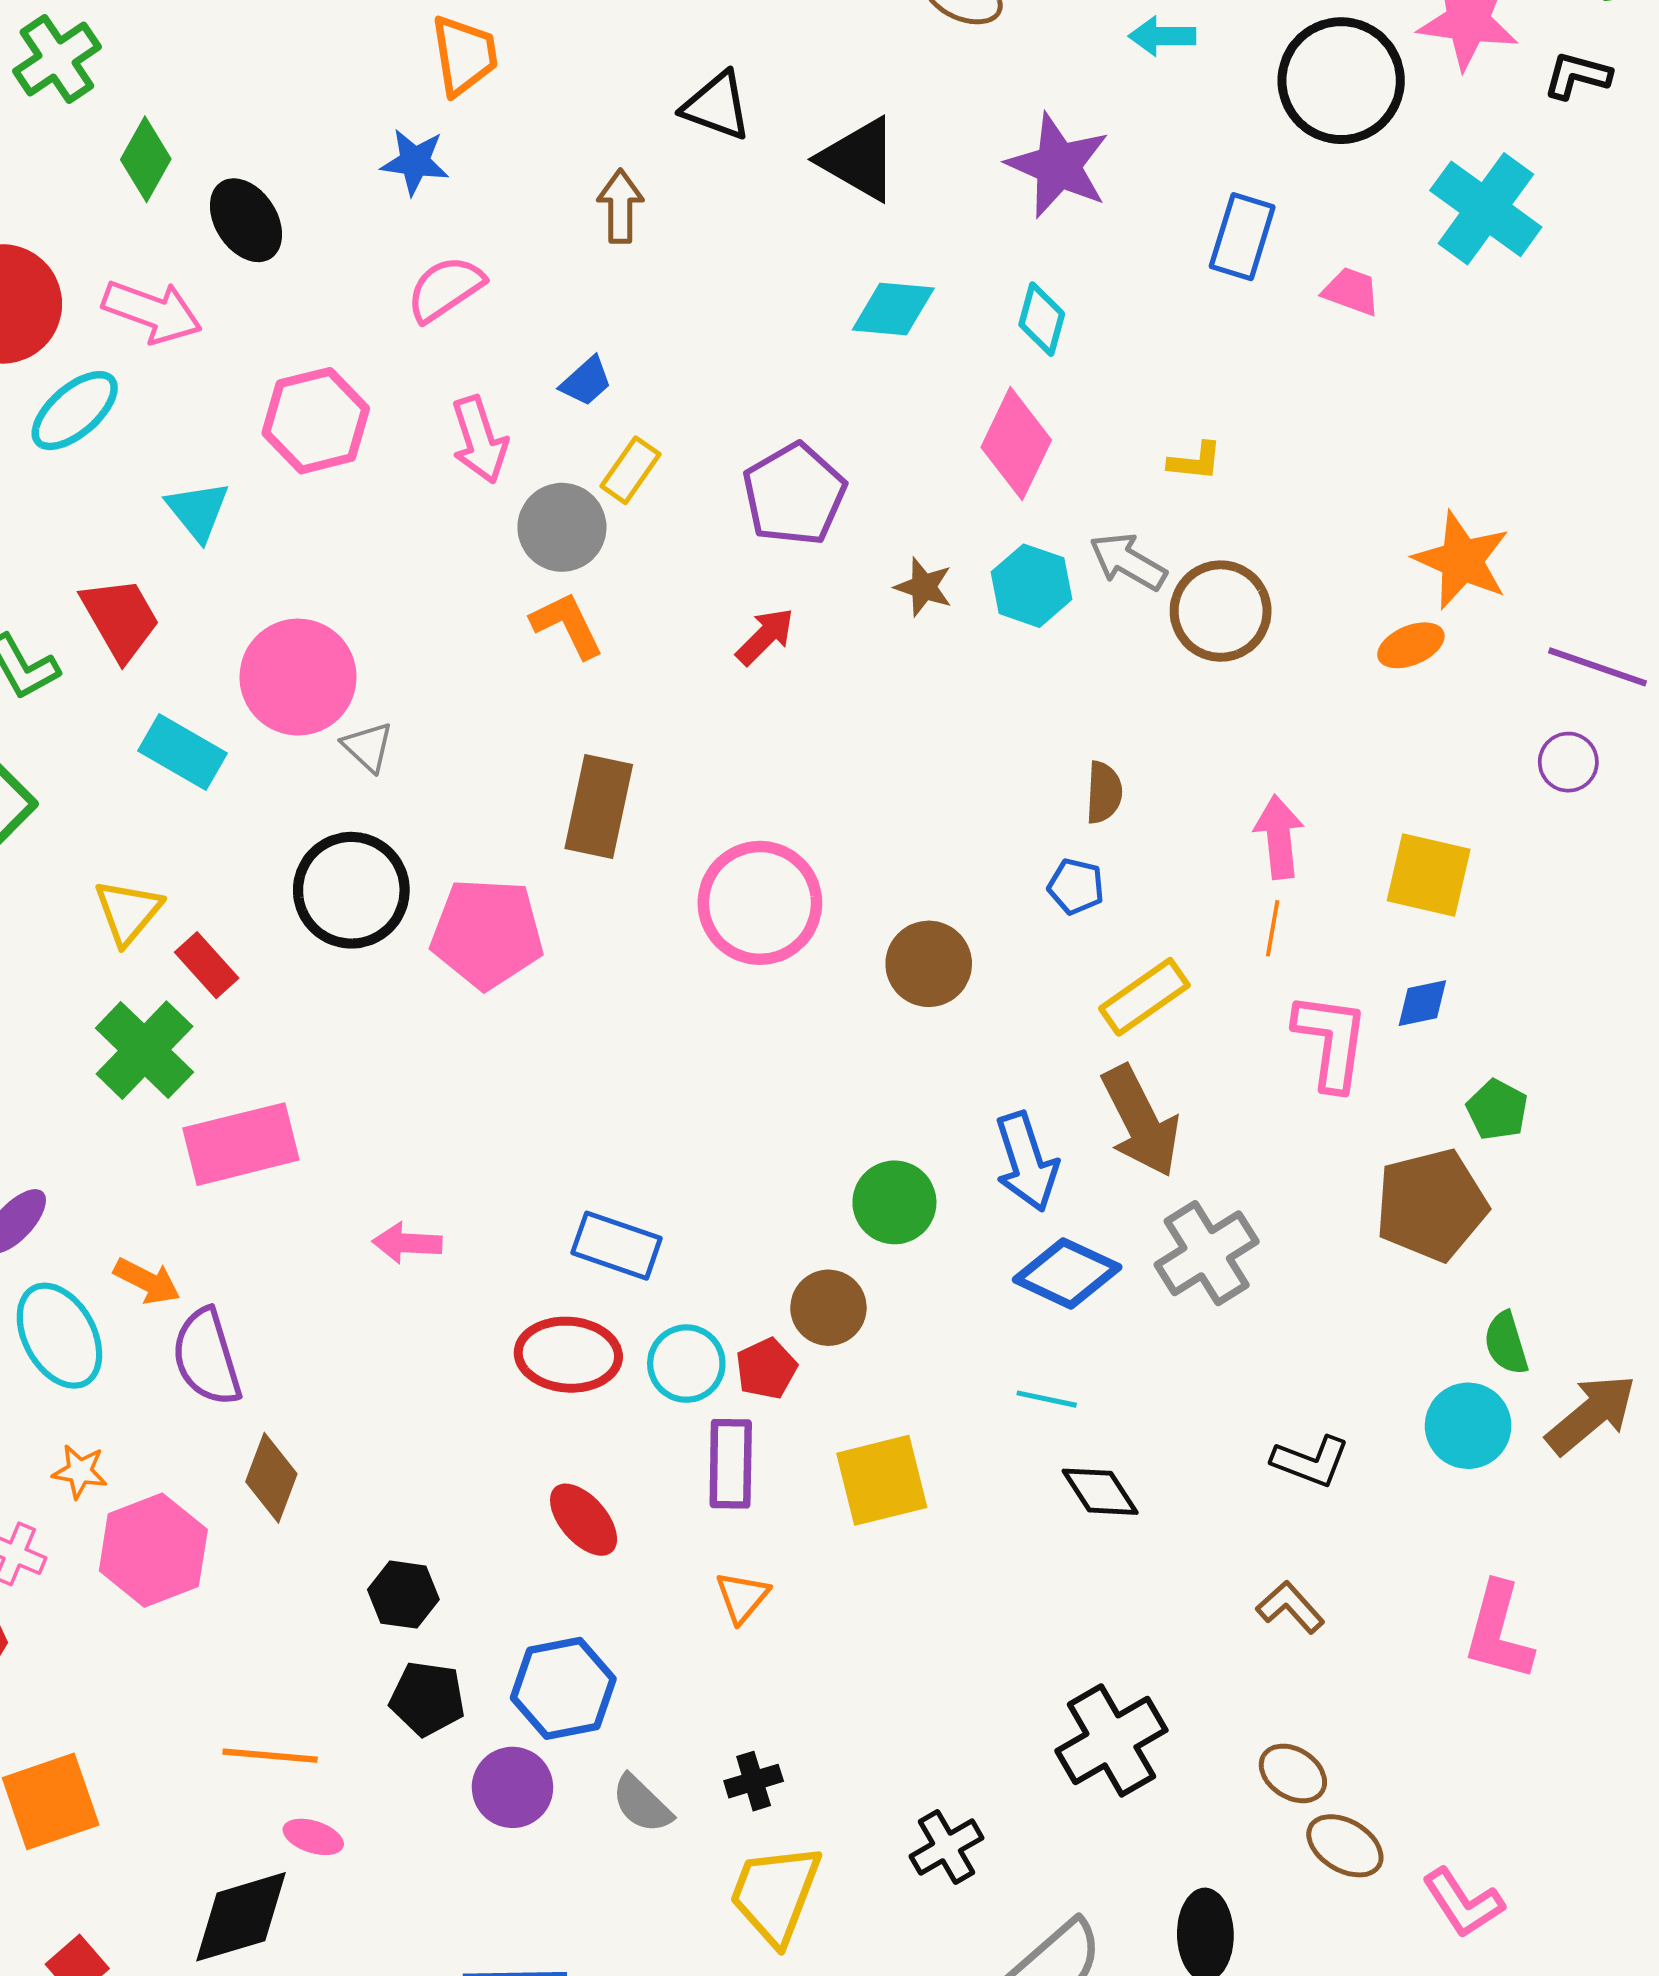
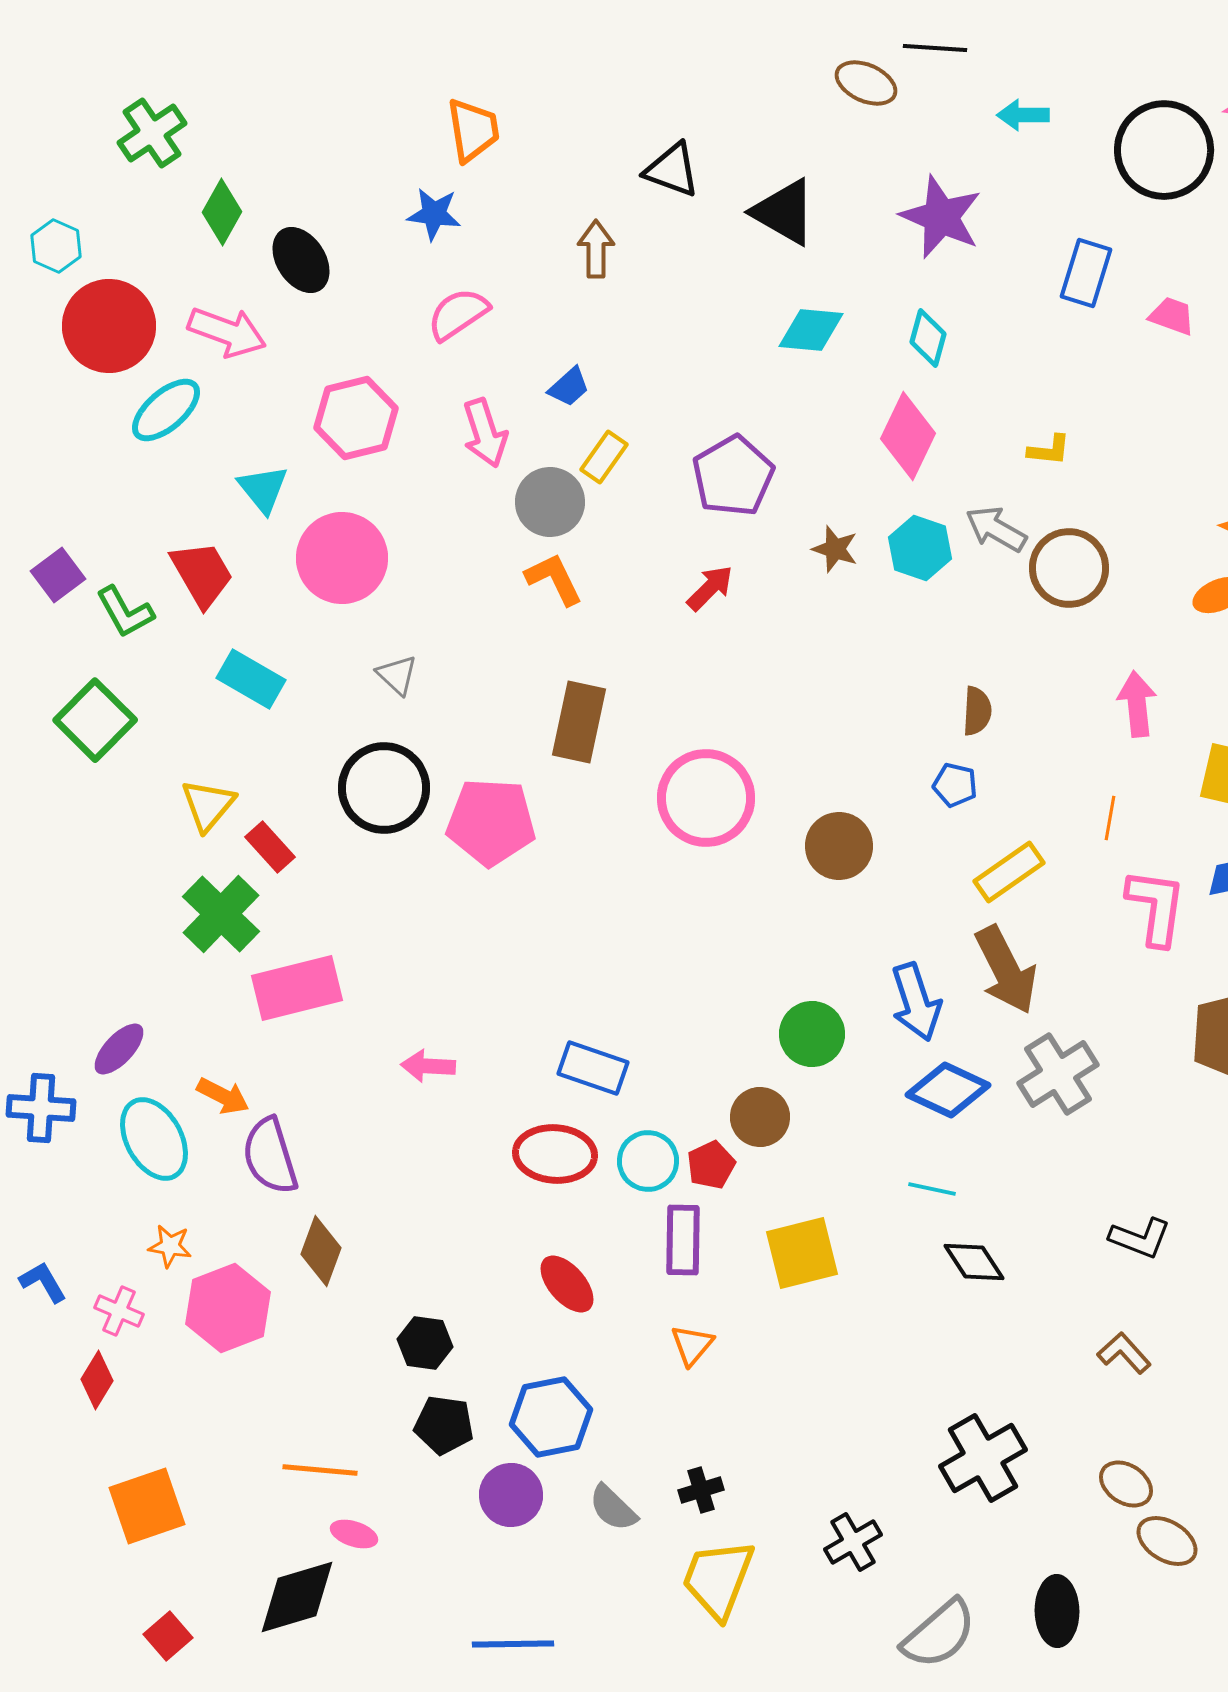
pink circle: (298, 677) -> (342, 558), moved
pink arrow: (1279, 837) -> (1137, 704), moved

